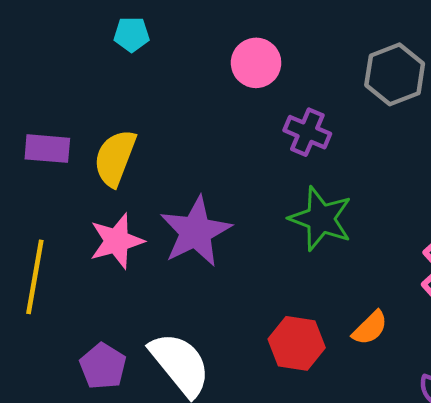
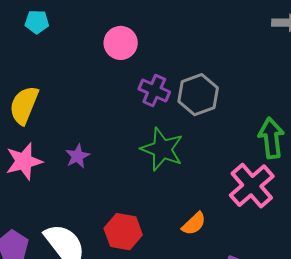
gray hexagon: (395, 74) -> (198, 95), moved
purple star: (196, 232) -> (77, 156), size x0.5
red hexagon: (297, 343) -> (123, 232), moved

